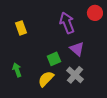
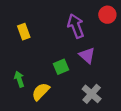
gray cross: (75, 75) -> (92, 94), moved
yellow semicircle: (46, 79) -> (41, 92), moved

